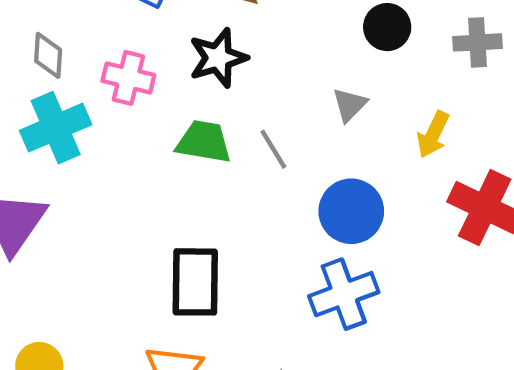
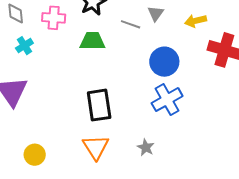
cyan cross: (56, 128) -> (24, 46), size x0.6
yellow arrow: (433, 134) -> (196, 21), turned 60
gray line: (273, 149) -> (131, 24), moved, turned -30

